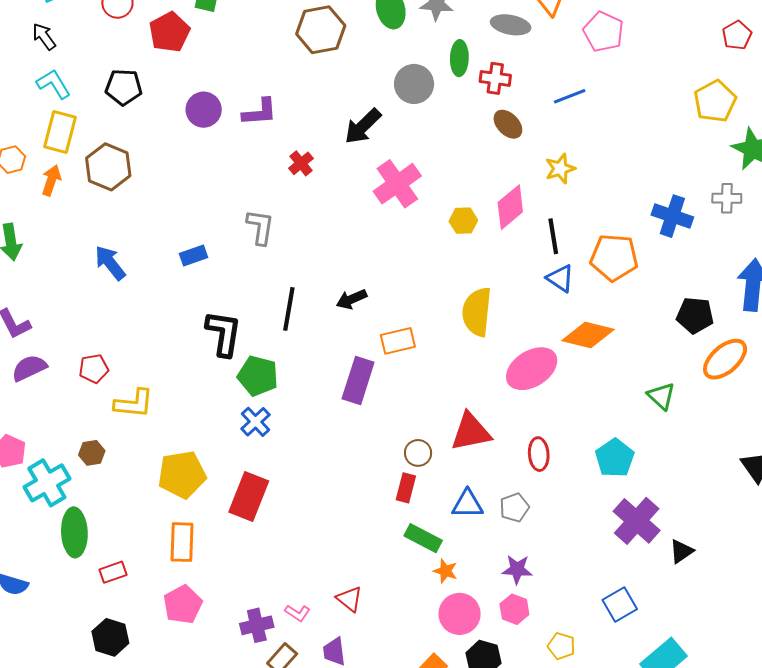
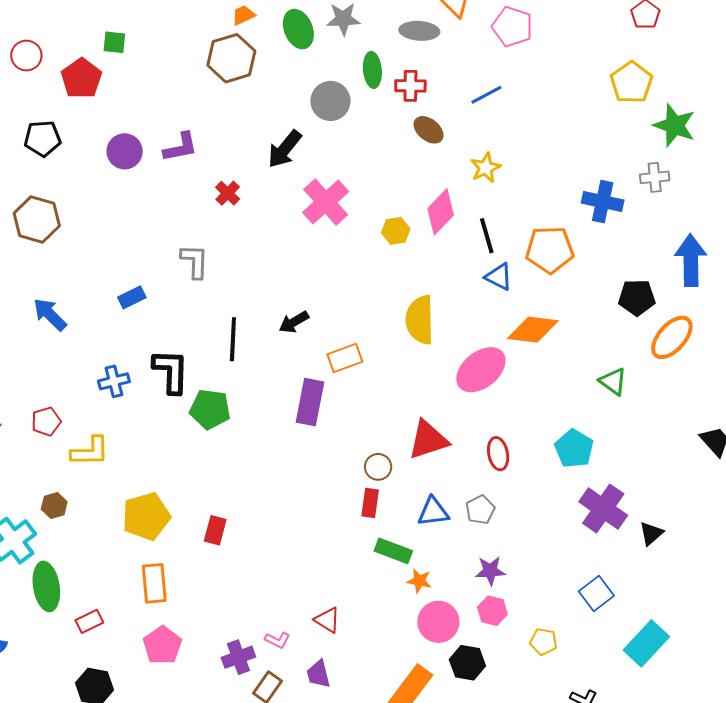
blue cross: (256, 422) -> (114, 381), moved, turned 36
red rectangle: (249, 497) -> (215, 530), size x0.6

